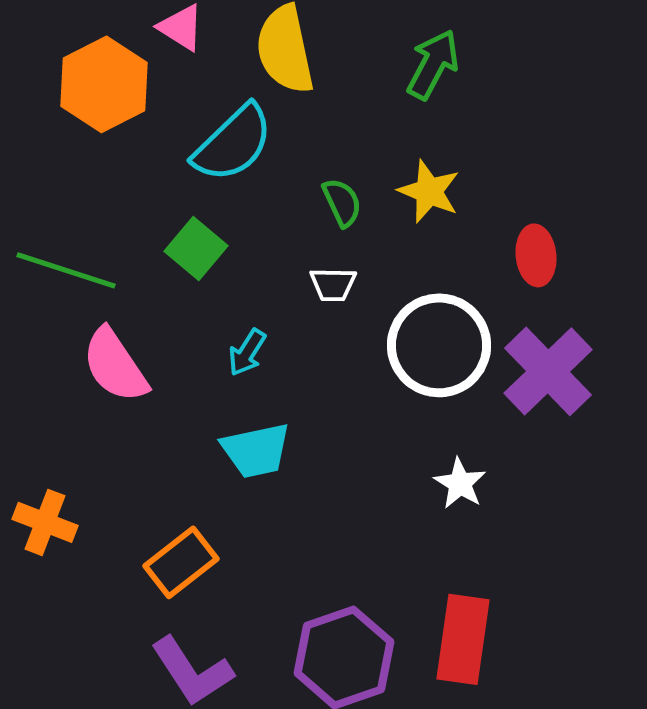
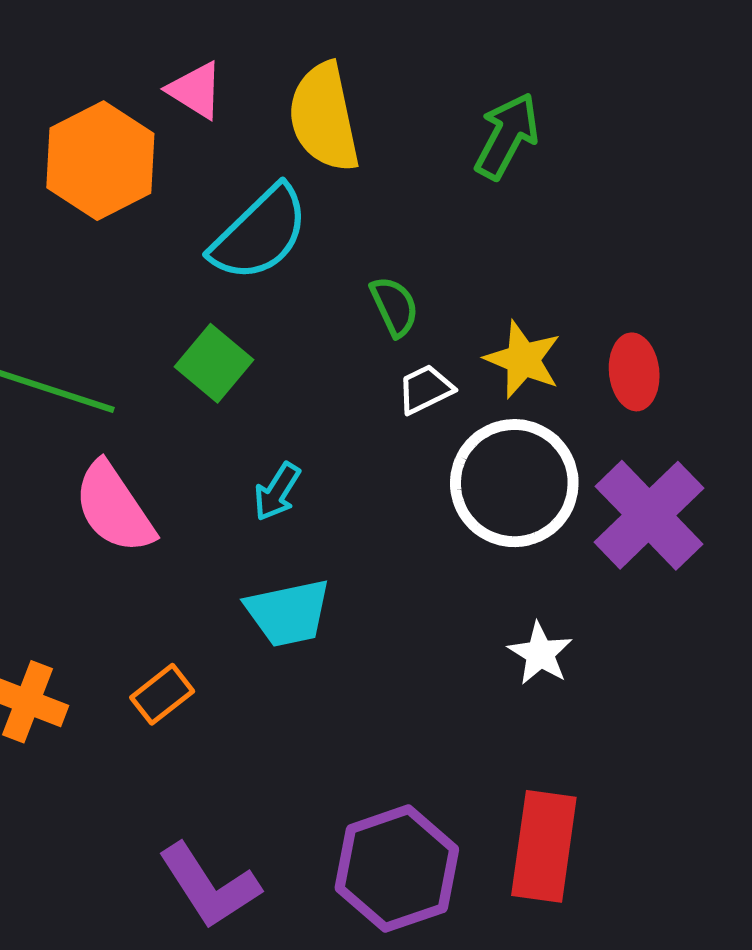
yellow star: (429, 191) -> (523, 360), moved
white trapezoid: (333, 284) -> (425, 389), moved, turned 153
orange rectangle: (181, 562) -> (162, 694), moved, size x0.7

